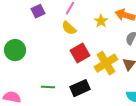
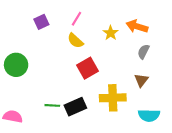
yellow cross: (106, 63) -> (113, 98), moved, turned 30
black rectangle: (80, 88) -> (75, 107), moved

